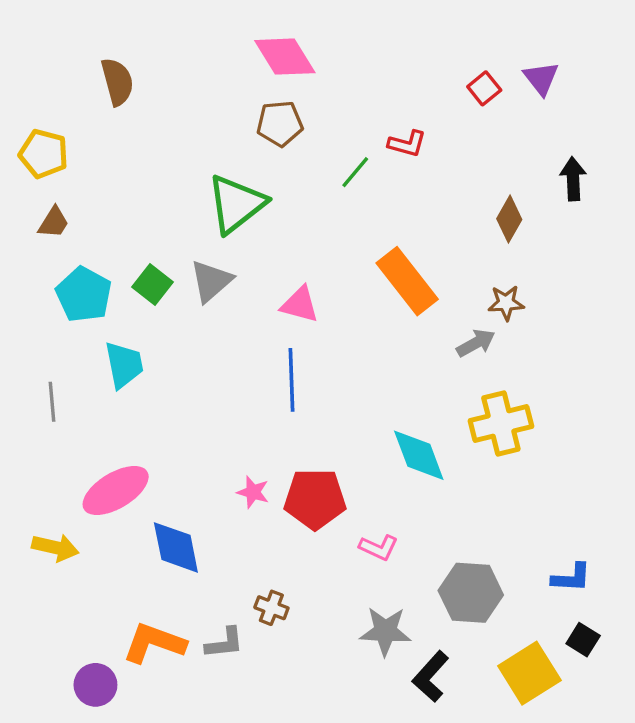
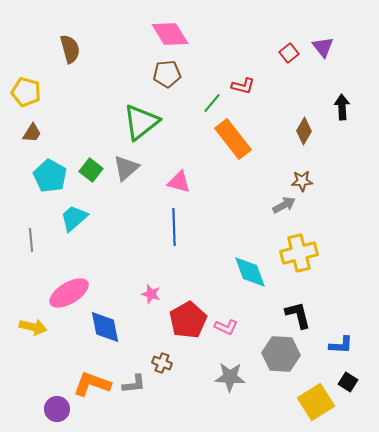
orange rectangle: (407, 281) -> (233, 139), moved
cyan trapezoid: (124, 365) -> (74, 218), turned -120
red pentagon: (315, 499) -> (188, 320), moved, turned -30
black L-shape: (431, 676) -> (298, 315), moved, turned 124

